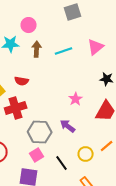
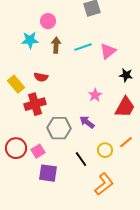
pink triangle: (96, 47) -> (108, 51), moved
pink square: (37, 155) -> (38, 151), moved

